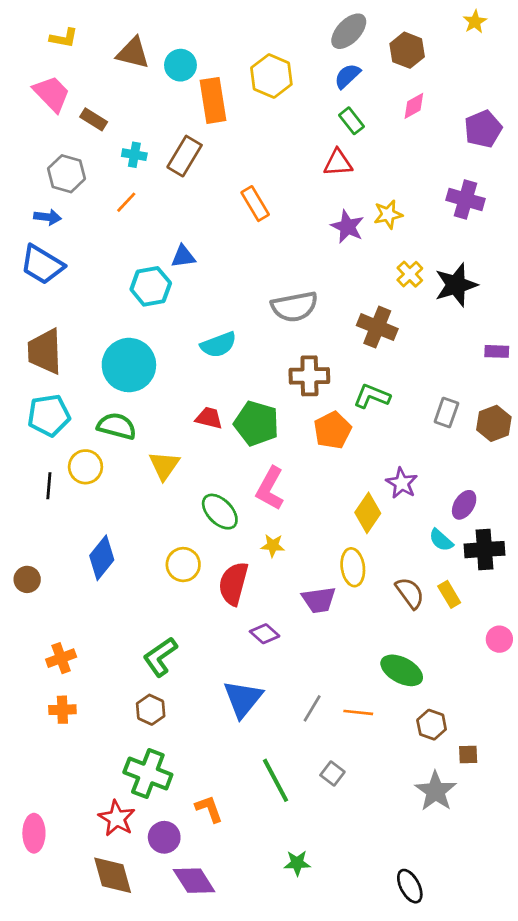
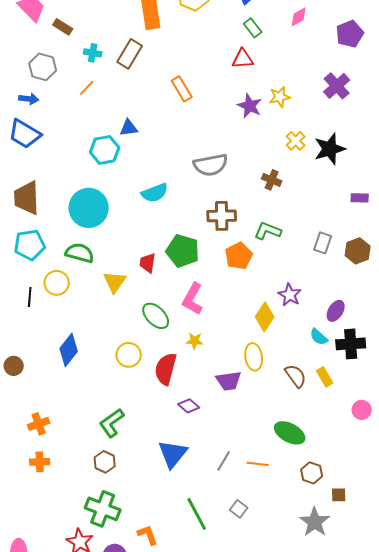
purple cross: (465, 199) -> (337, 86), turned 32
brown cross: (377, 327) -> (272, 180), size x0.7
red trapezoid: (209, 418) -> (148, 263), moved, turned -95

